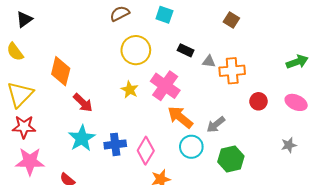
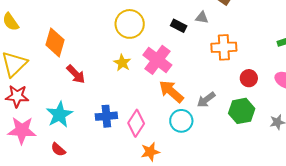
gray triangle: (209, 62) -> (202, 17), moved
cyan star: (82, 138) -> (59, 115), moved
green hexagon: (231, 159) -> (242, 111), moved

